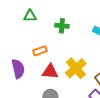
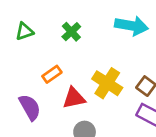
green cross: (62, 26) -> (71, 32), turned -32

